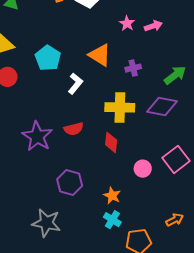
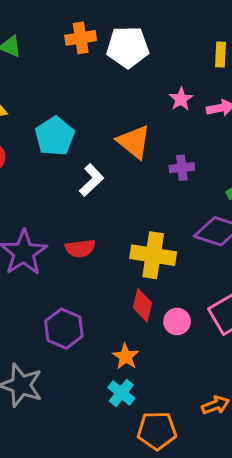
yellow cross: (120, 107) -> (153, 255), moved
red diamond: (111, 142) -> (142, 305), moved

